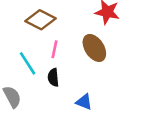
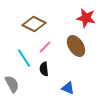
pink line: (55, 49) -> (45, 47), turned 32

